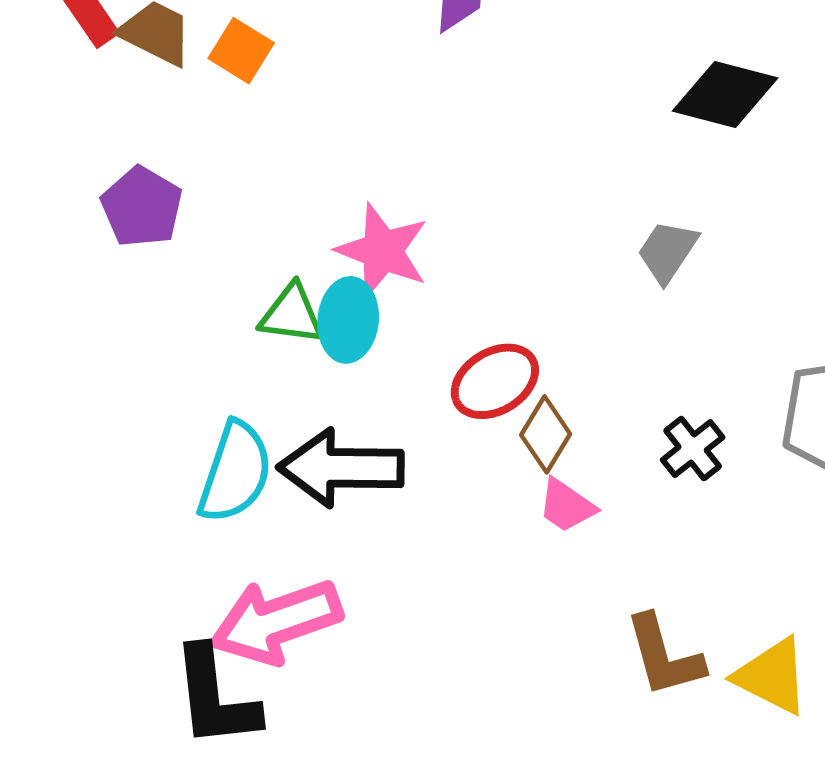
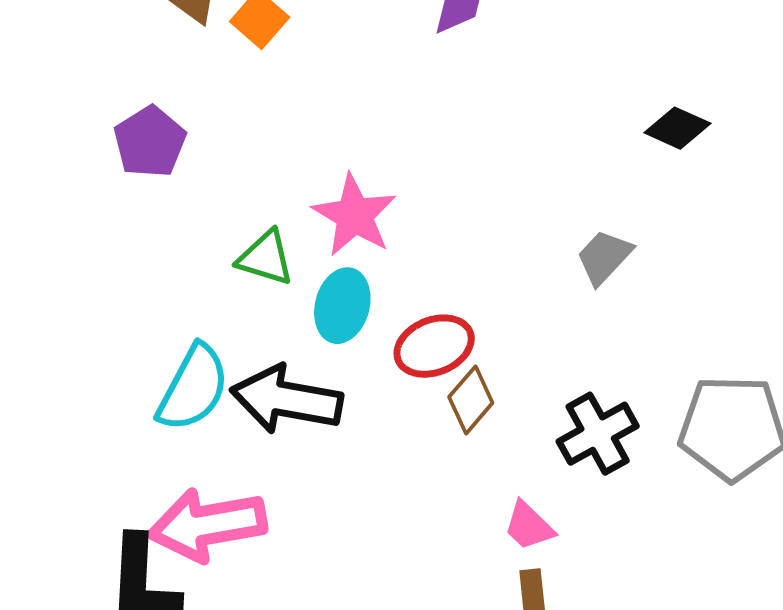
black diamond: (725, 95) -> (677, 128), size x0.7
cyan ellipse: (348, 320) -> (342, 306), moved
black cross: (693, 449) -> (598, 434), size x1.4
pink trapezoid: (567, 506) -> (529, 526), moved

